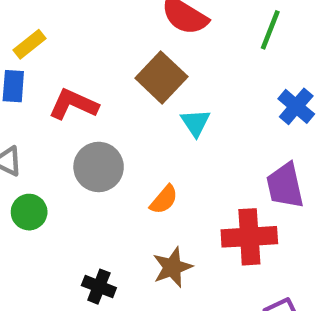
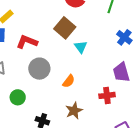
green circle: (29, 212) -> (18, 97), moved
red cross: (249, 237) -> (107, 95), size x0.7

